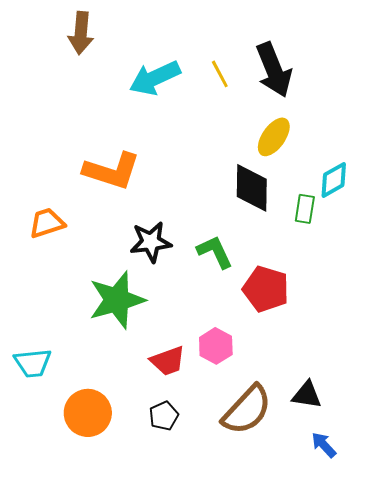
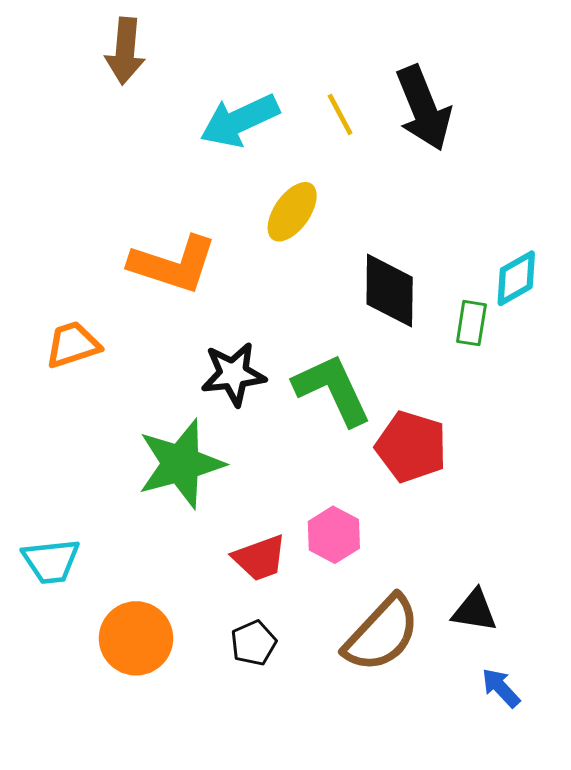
yellow ellipse: (274, 137) -> (292, 212), moved
green L-shape: (215, 252) -> (332, 390), size x1.4

